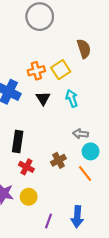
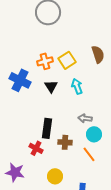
brown semicircle: (84, 49) -> (98, 54), moved
black rectangle: (18, 141) -> (47, 128), moved
brown cross: (58, 160) -> (65, 142), turned 32
yellow circle: (29, 197) -> (55, 176), moved

